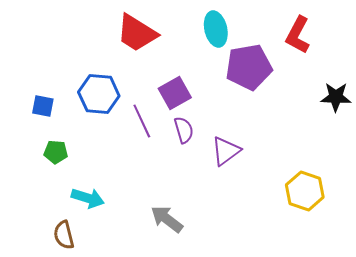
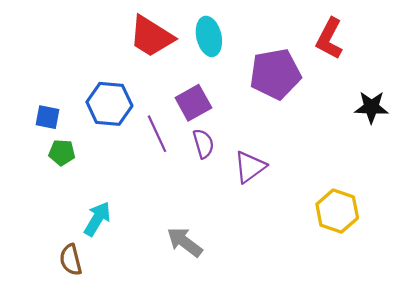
cyan ellipse: (216, 29) -> (209, 36), moved
green pentagon: (56, 152) -> (62, 153), moved
cyan arrow: (88, 198) -> (97, 219), turned -76

